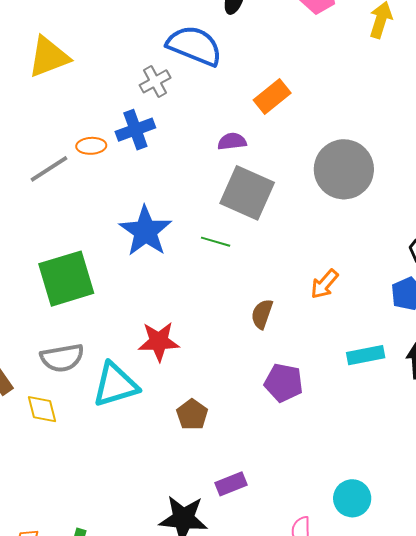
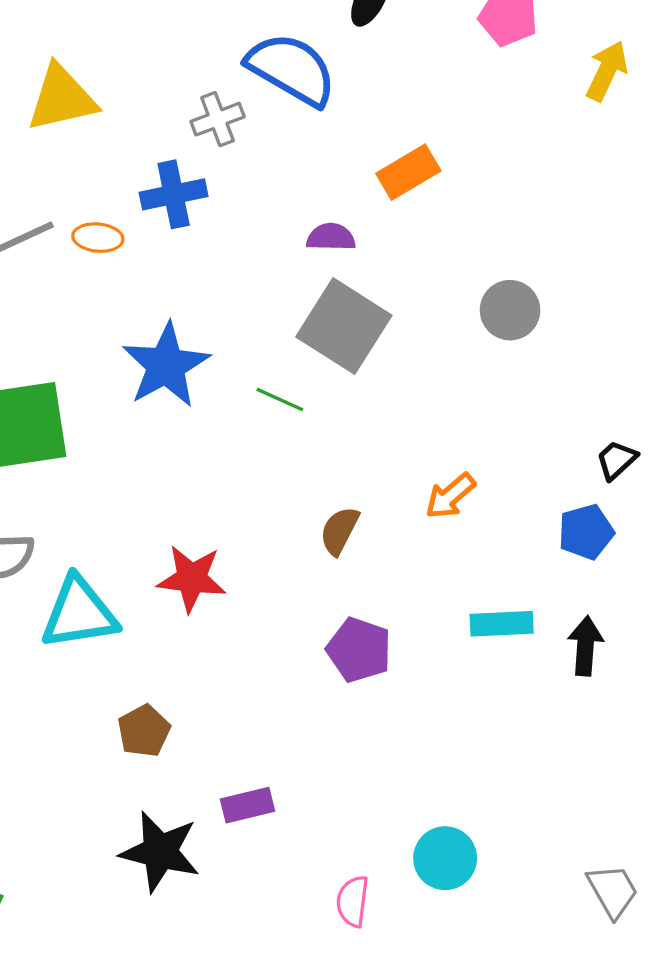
yellow triangle: (49, 57) -> (62, 98), moved
orange ellipse: (91, 146) -> (98, 238), moved
gray circle: (344, 169) -> (510, 310), size x0.6
red star: (159, 341) -> (192, 578), moved
brown pentagon: (192, 415) -> (144, 731), moved

